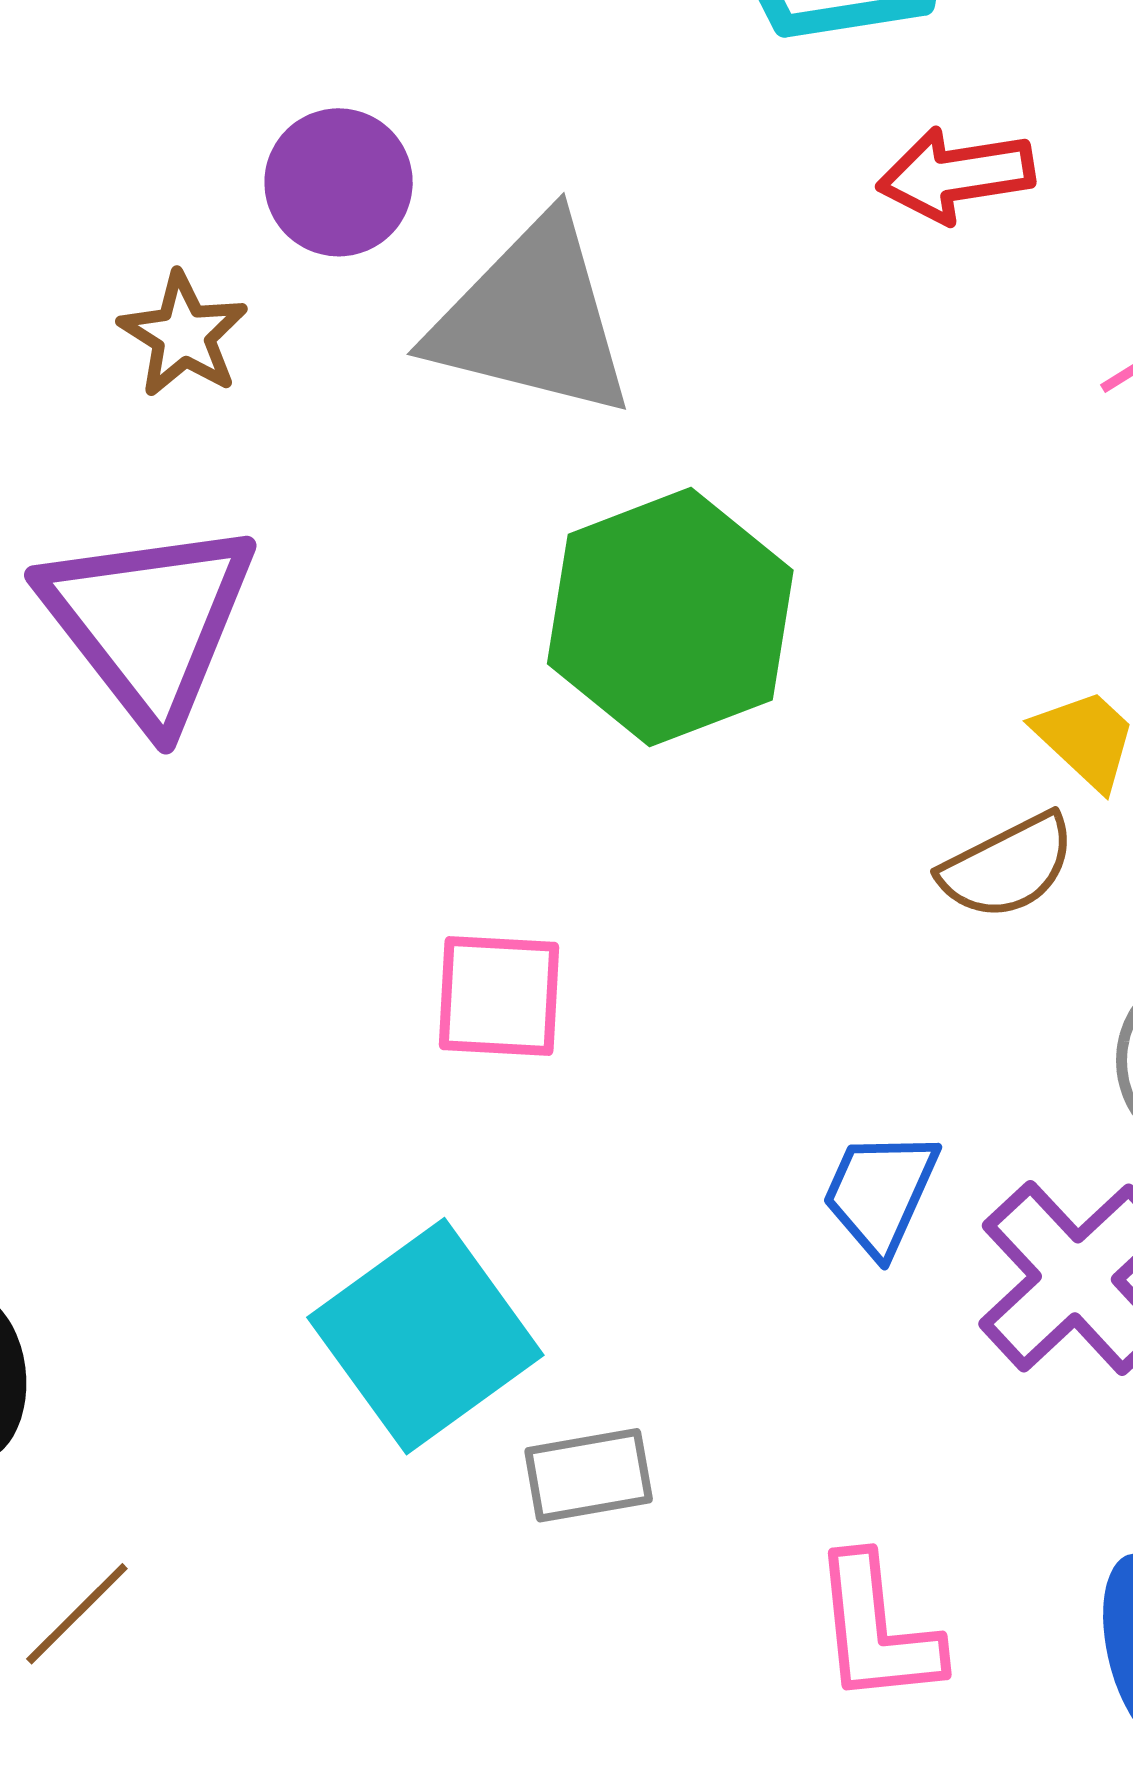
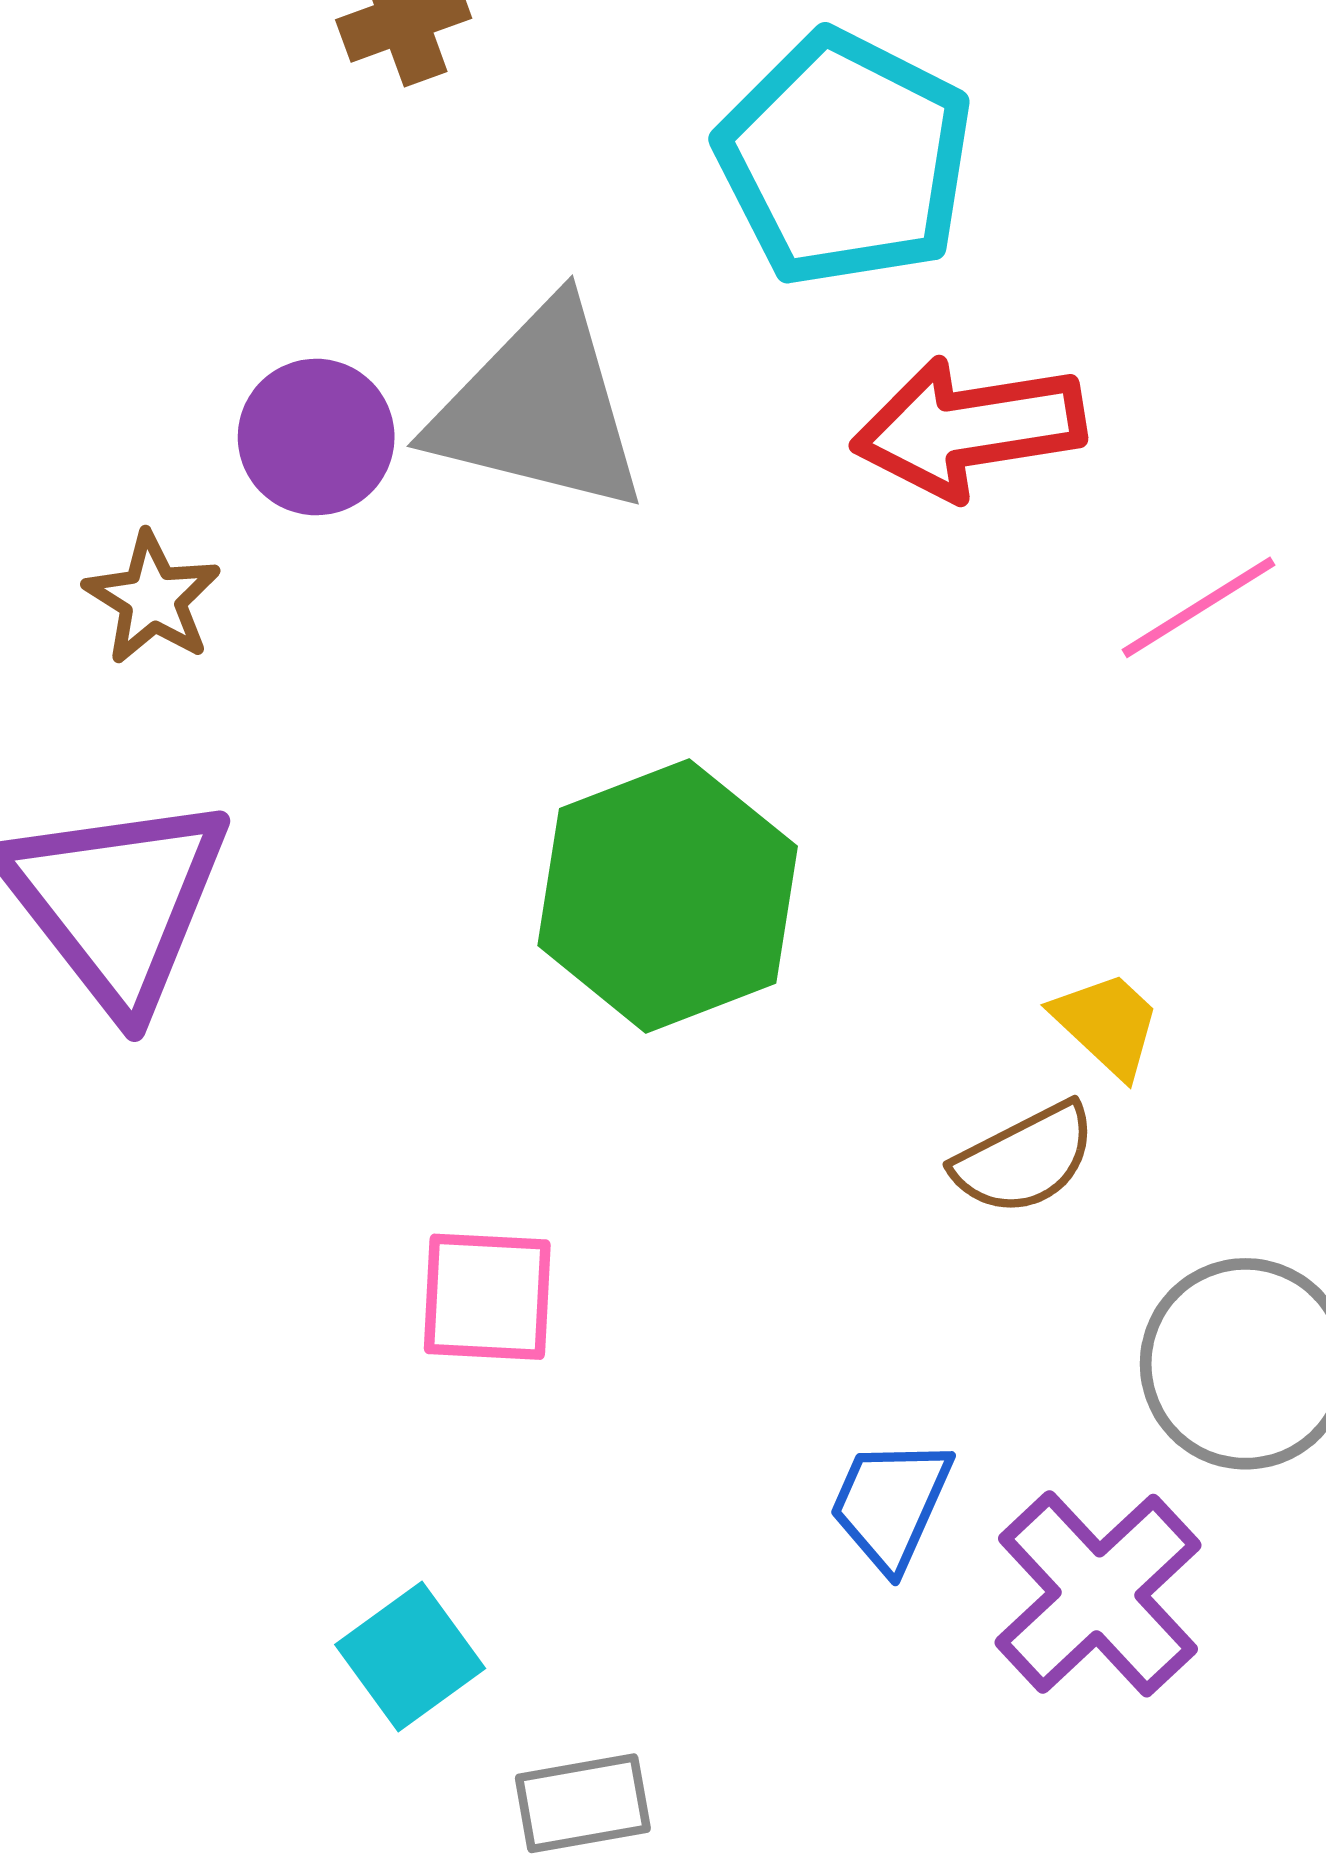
red arrow: (956, 175) -> (969, 428), size x1.4
gray triangle: (532, 319) -> (539, 408), moved
cyan square: (425, 1336) -> (410, 1657), size x0.6

